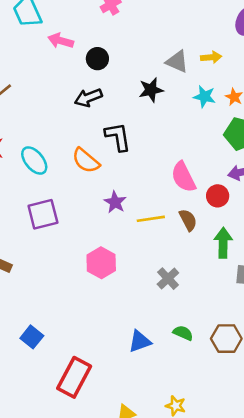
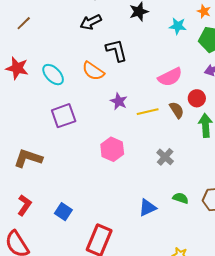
cyan star: (204, 97) -> (178, 26), moved
pink semicircle: (183, 177) -> (170, 77), turned -85
red circle: (218, 196) -> (197, 98), moved

